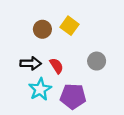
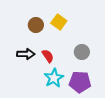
cyan star: (40, 89) -> (54, 78), moved
purple pentagon: (73, 96) -> (80, 82), moved

